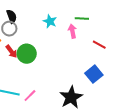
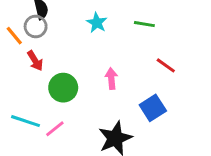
pink arrow: (72, 31) -> (111, 79), moved
green circle: (27, 54) -> (63, 88), moved

